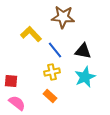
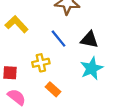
yellow L-shape: (31, 34) -> (17, 24), moved
yellow cross: (52, 72) -> (41, 63), moved

